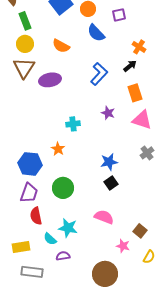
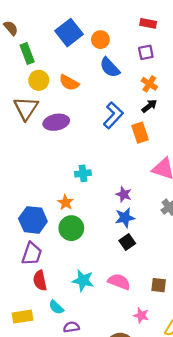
purple square: (119, 15) -> (146, 52), moved
yellow circle: (25, 44) -> (39, 80), moved
orange cross: (139, 47) -> (149, 84), moved
orange rectangle: (135, 93) -> (140, 133), moved
purple star: (108, 113) -> (124, 194), moved
green circle: (63, 188) -> (71, 228), moved
cyan star: (68, 228) -> (83, 280), moved
brown square: (140, 231) -> (159, 285), moved, turned -32

